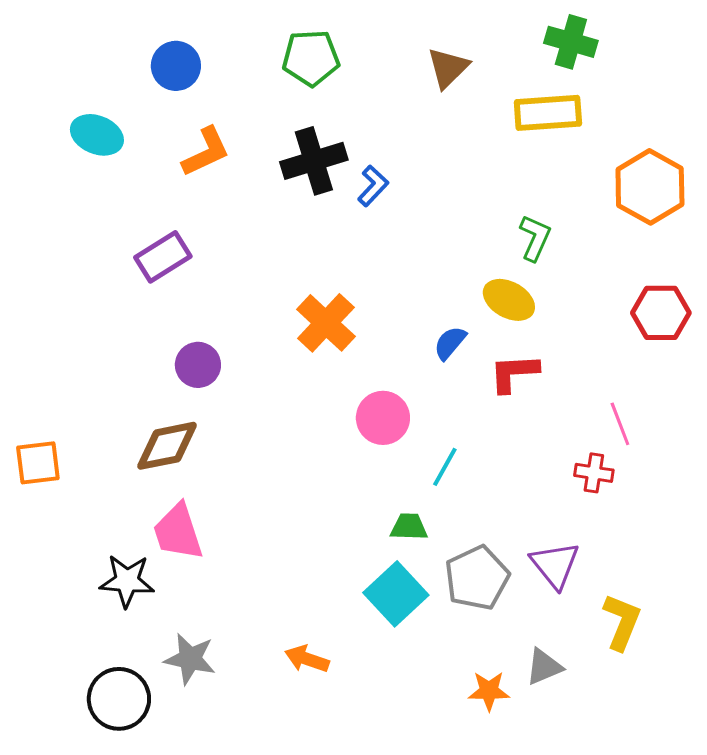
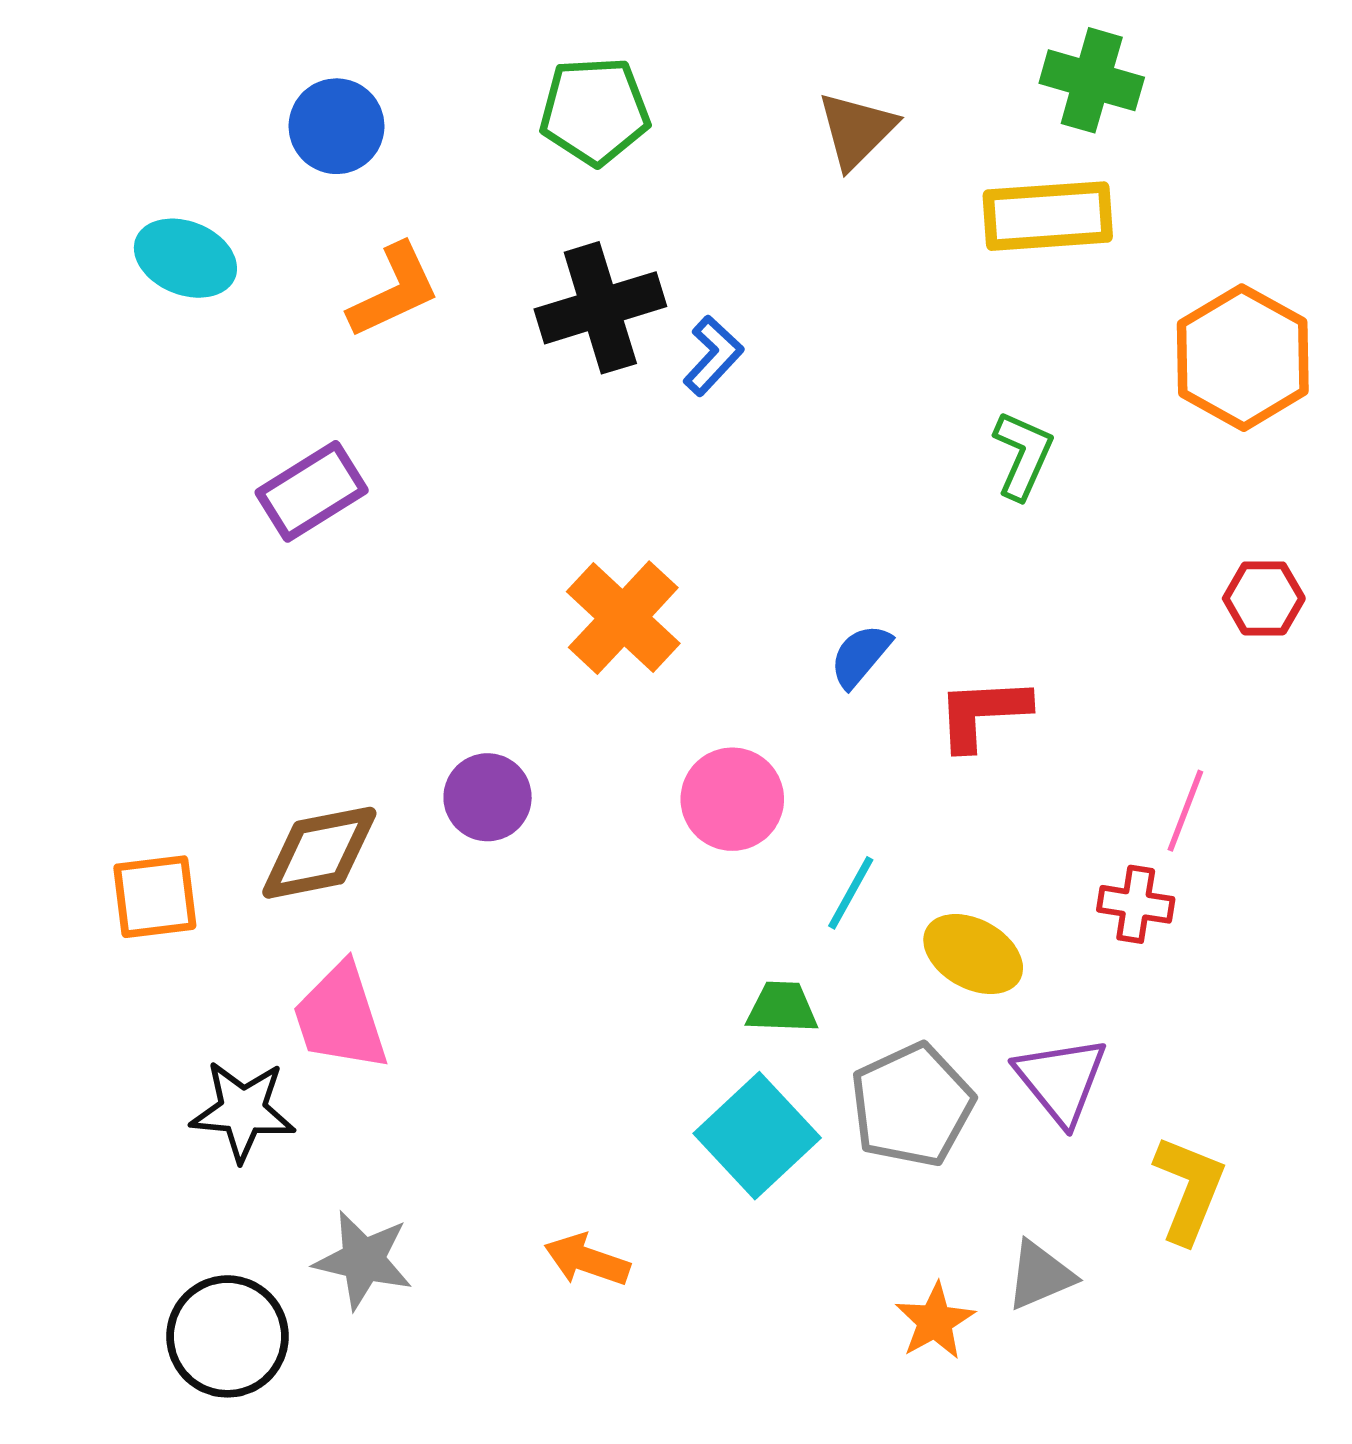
yellow ellipse: (509, 300) -> (973, 954), moved
red hexagon: (661, 313) -> (1264, 598), size x0.7
purple circle: (198, 365) -> (488, 797), moved
pink line: (620, 424) -> (1185, 811), turned 42
orange square: (38, 463) -> (155, 897), moved
orange star: (489, 691) -> (935, 1321), turned -30

